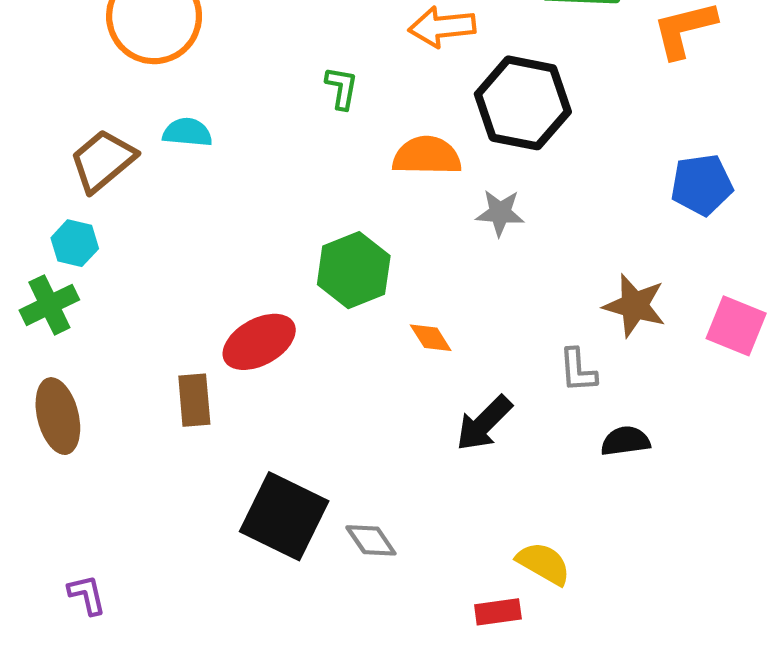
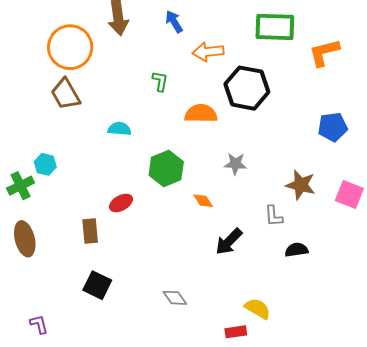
cyan semicircle: (187, 132) -> (119, 129), moved
brown trapezoid: (103, 161) -> (66, 94), moved, turned -80
gray star: (500, 213) -> (235, 164), moved
cyan hexagon: (75, 243) -> (45, 164), moved
red ellipse: (259, 342) -> (121, 203), size x0.7
black square: (284, 516) -> (97, 285), moved, size x0.7

